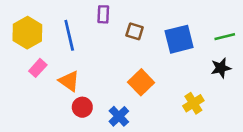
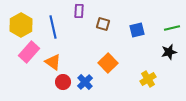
blue square: (179, 39) -> (137, 30), size x0.7
pink rectangle: (38, 68) -> (29, 52), size x1.5
blue cross: (119, 116) -> (85, 82), moved

